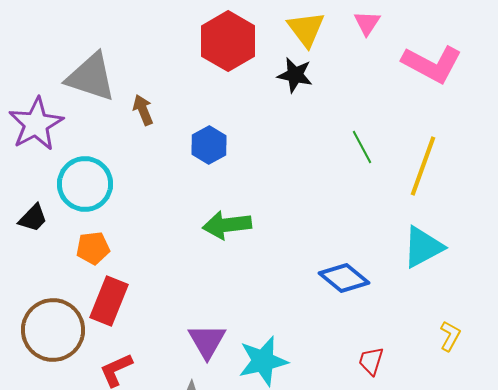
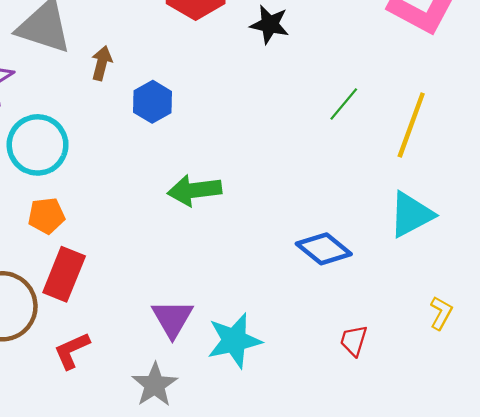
brown arrow: (143, 110) -> (102, 63), turned 36
blue hexagon: (209, 145) -> (152, 102), moved
green line: (362, 147) -> (344, 104), turned 68

